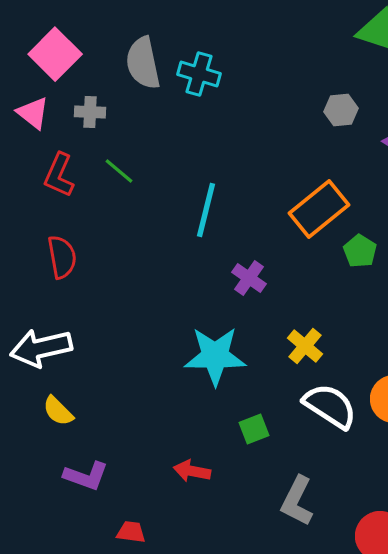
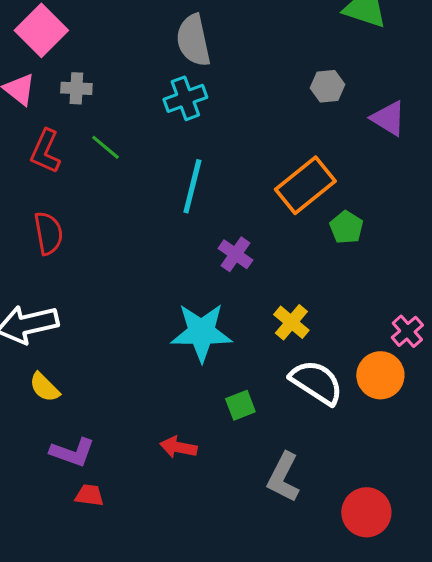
gray semicircle: (143, 63) -> (193, 40), moved
cyan cross: (199, 74) -> (185, 98), moved, turned -36
red trapezoid: (131, 532) -> (89, 495), moved

